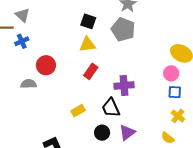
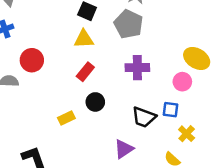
purple cross: (124, 86) -> (137, 68), moved
blue square: (175, 92) -> (171, 110), moved
black trapezoid: (111, 108) -> (144, 117), moved, turned -50
black circle: (102, 133) -> (95, 102), moved

